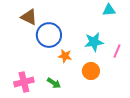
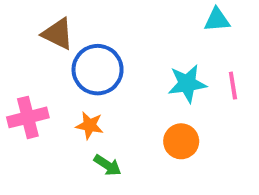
pink line: (117, 51) -> (233, 86), moved, turned -32
orange star: (65, 56) -> (90, 125), moved
pink cross: (24, 82) -> (28, 117), moved

